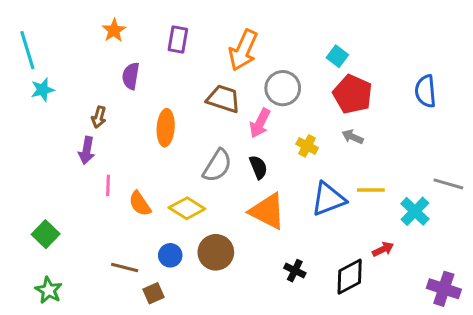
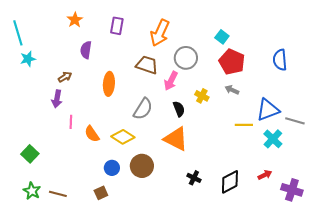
brown arrow: (99, 117) -> (65, 77), turned -136
black semicircle: (258, 167) -> (179, 109), moved
blue triangle: (328, 199) -> (268, 110), moved
red arrow: (383, 249) -> (265, 175), moved
brown line: (125, 267) -> (58, 194), moved

